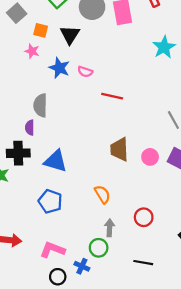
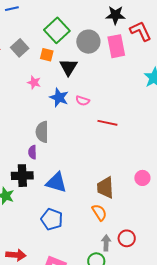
orange square: (41, 30) -> (47, 55), moved
brown trapezoid: (119, 149) -> (105, 188), moved
red circle: (144, 217) -> (127, 238), moved

